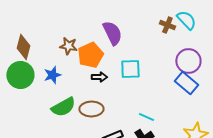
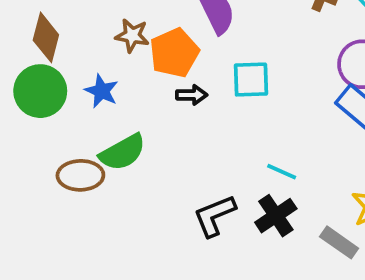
blue star: (52, 75) -> (102, 91), turned -30
brown ellipse: (91, 109) -> (80, 175), moved

